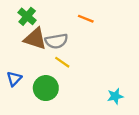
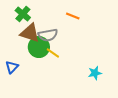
green circle: (46, 88) -> (39, 47), moved
cyan star: (115, 96) -> (95, 73), moved

